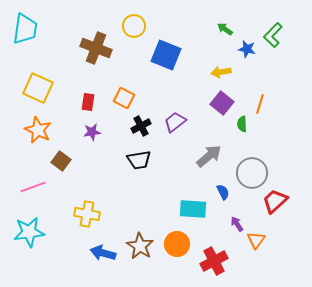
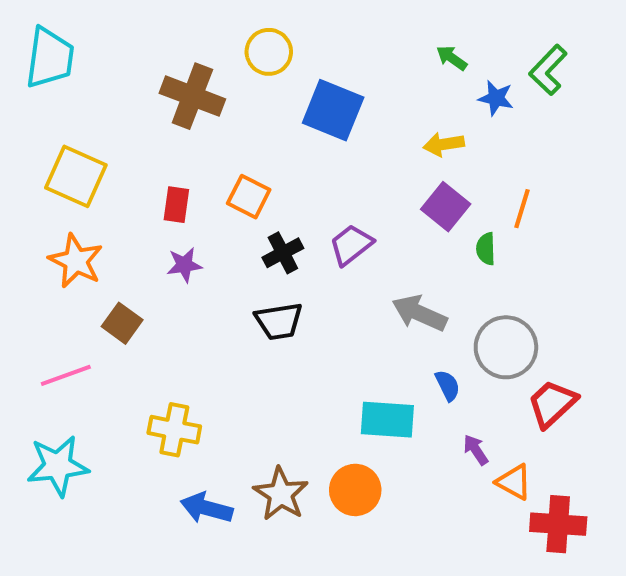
gray arrow: (209, 156) -> (420, 313), turned -116
orange triangle: (256, 240) -> (514, 482), turned -36
red cross: (214, 261) -> (558, 524), moved, turned 32

